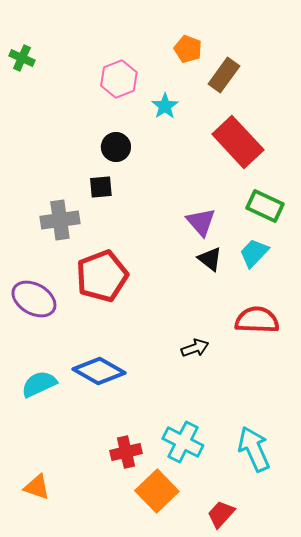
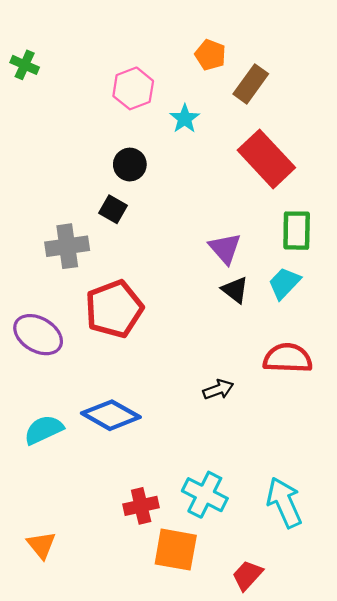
black square: (101, 187) -> (113, 209), turned 35
green rectangle: (265, 206) -> (297, 231), turned 66
orange triangle: (37, 487) -> (41, 545), turned 32
orange square: (157, 491) -> (176, 550), turned -36

